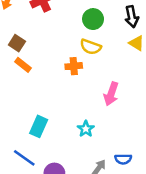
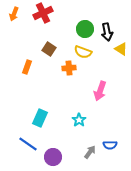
black arrow: (132, 17) -> (107, 32), moved
brown square: (17, 43) -> (49, 49), moved
orange rectangle: (23, 65) -> (27, 67), turned 72

